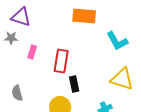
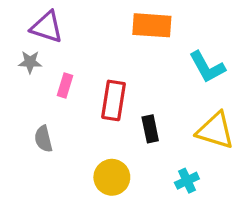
black rectangle: (74, 84) -> (150, 129), moved
gray semicircle: (17, 93) -> (43, 139), moved

